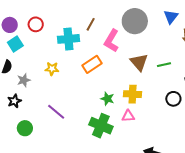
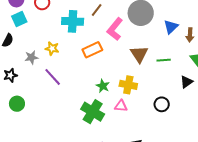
blue triangle: (171, 17) -> (171, 27), moved
gray star: (24, 80) -> (31, 57), moved
black circle: (173, 99) -> (162, 104), moved
purple line: (56, 112) -> (53, 77), moved

